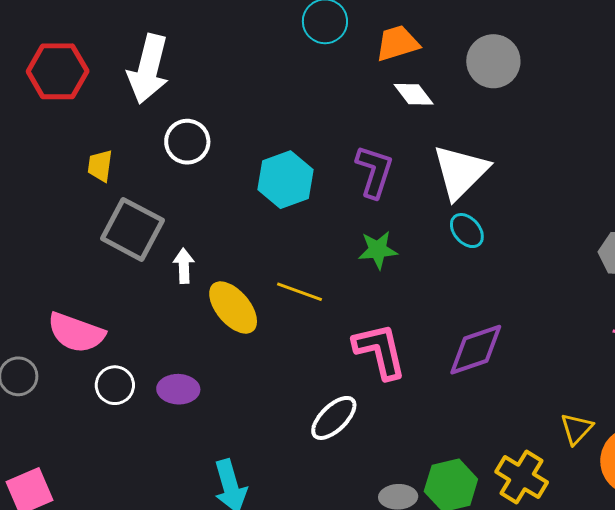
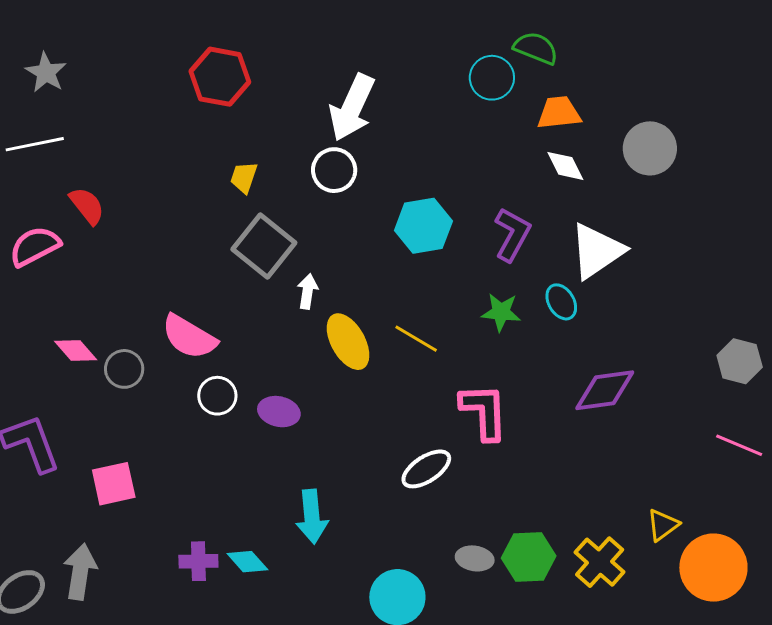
white arrow: (148, 69) -> (352, 108), moved
cyan ellipse: (467, 231) -> (561, 302), moved
purple diamond: (476, 350) -> (605, 390), moved

